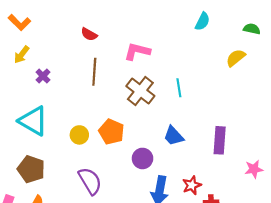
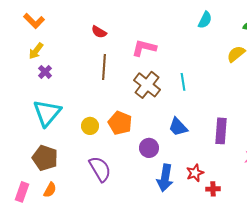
purple cross: (43, 76) -> (45, 72), moved
cyan triangle: (33, 121) -> (47, 113), turned 40

